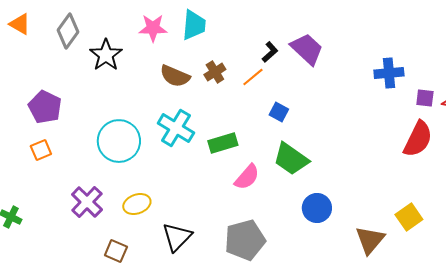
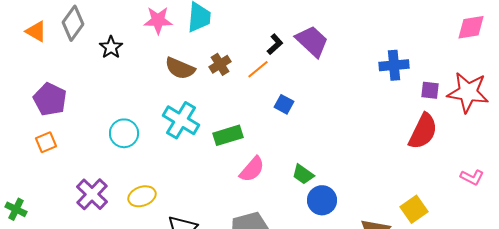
orange triangle: (20, 24) -> (36, 31), moved
black star: (106, 55) -> (111, 47), size x0.7
cyan circle: (119, 141) -> (124, 133), size x0.7
green trapezoid: (291, 159) -> (303, 174), moved, size x0.6

